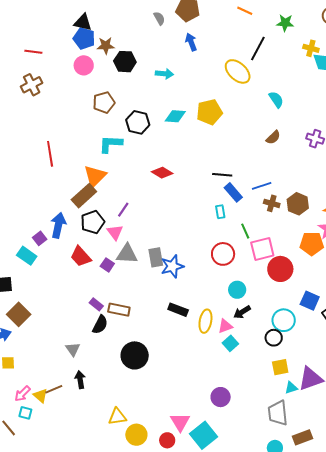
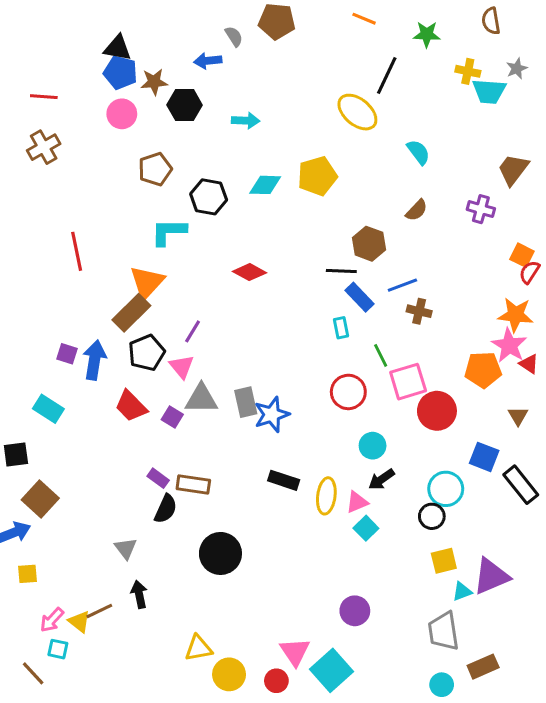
blue arrow: (191, 42) -> (208, 61), moved, turned -72
brown hexagon: (298, 204) -> (369, 244), moved
purple square: (40, 238) -> (67, 354), moved, turned -32

